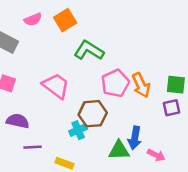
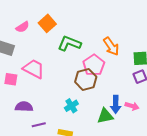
orange arrow: (141, 85) -> (111, 46), moved
pink trapezoid: (56, 86) -> (34, 69), moved
brown hexagon: (93, 114) -> (86, 79), moved
pink arrow: (156, 155) -> (132, 106), moved

